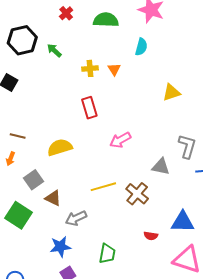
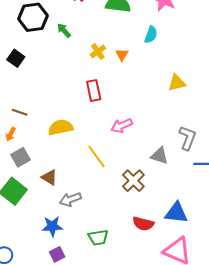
yellow cross: (90, 68) -> (98, 52), turned -35
gray square: (33, 180) -> (20, 157), moved
yellow line: (103, 187) -> (96, 157), moved, turned 65
red semicircle: (151, 236) -> (143, 224), size x1.5
green trapezoid: (107, 254) -> (98, 238), turned 65

